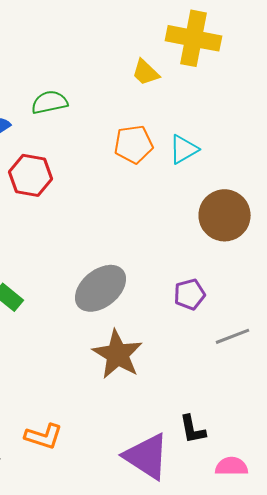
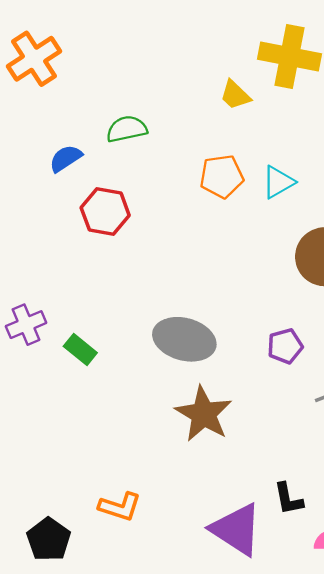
gray ellipse: (100, 288) -> (184, 339), turned 54

